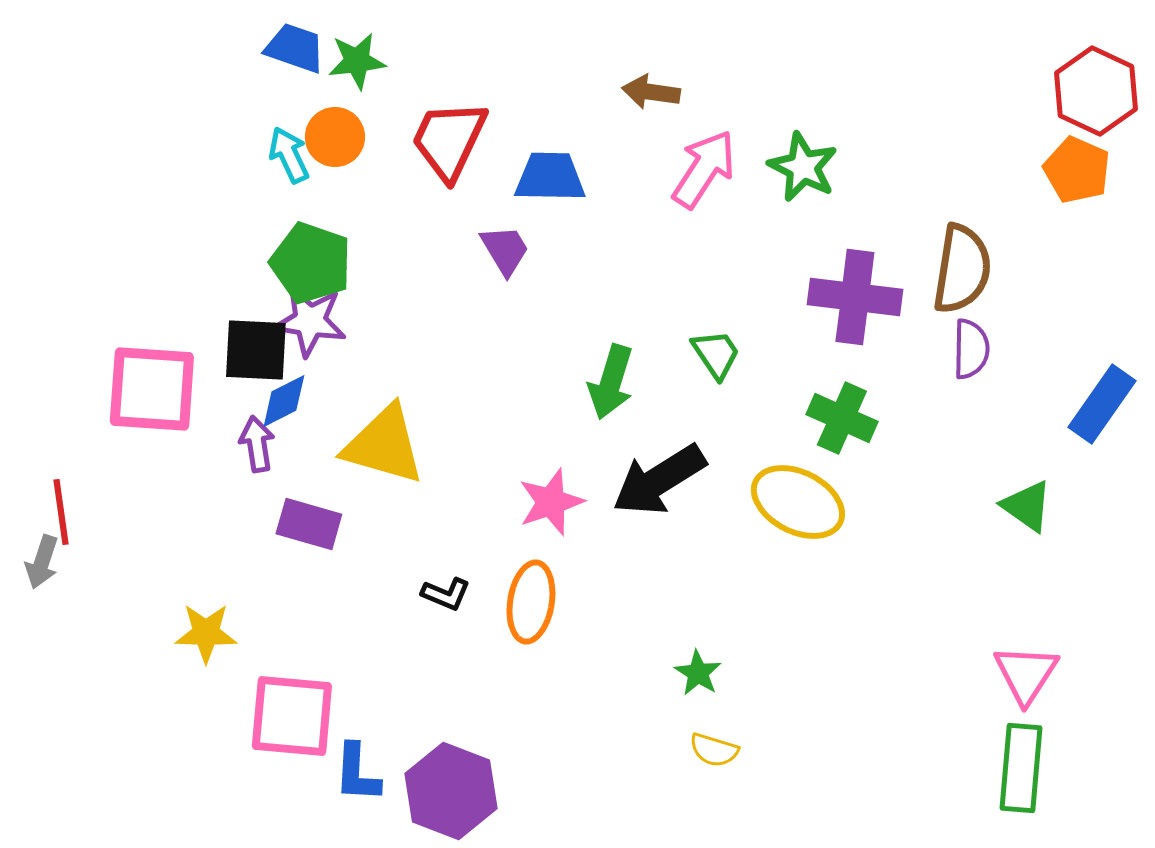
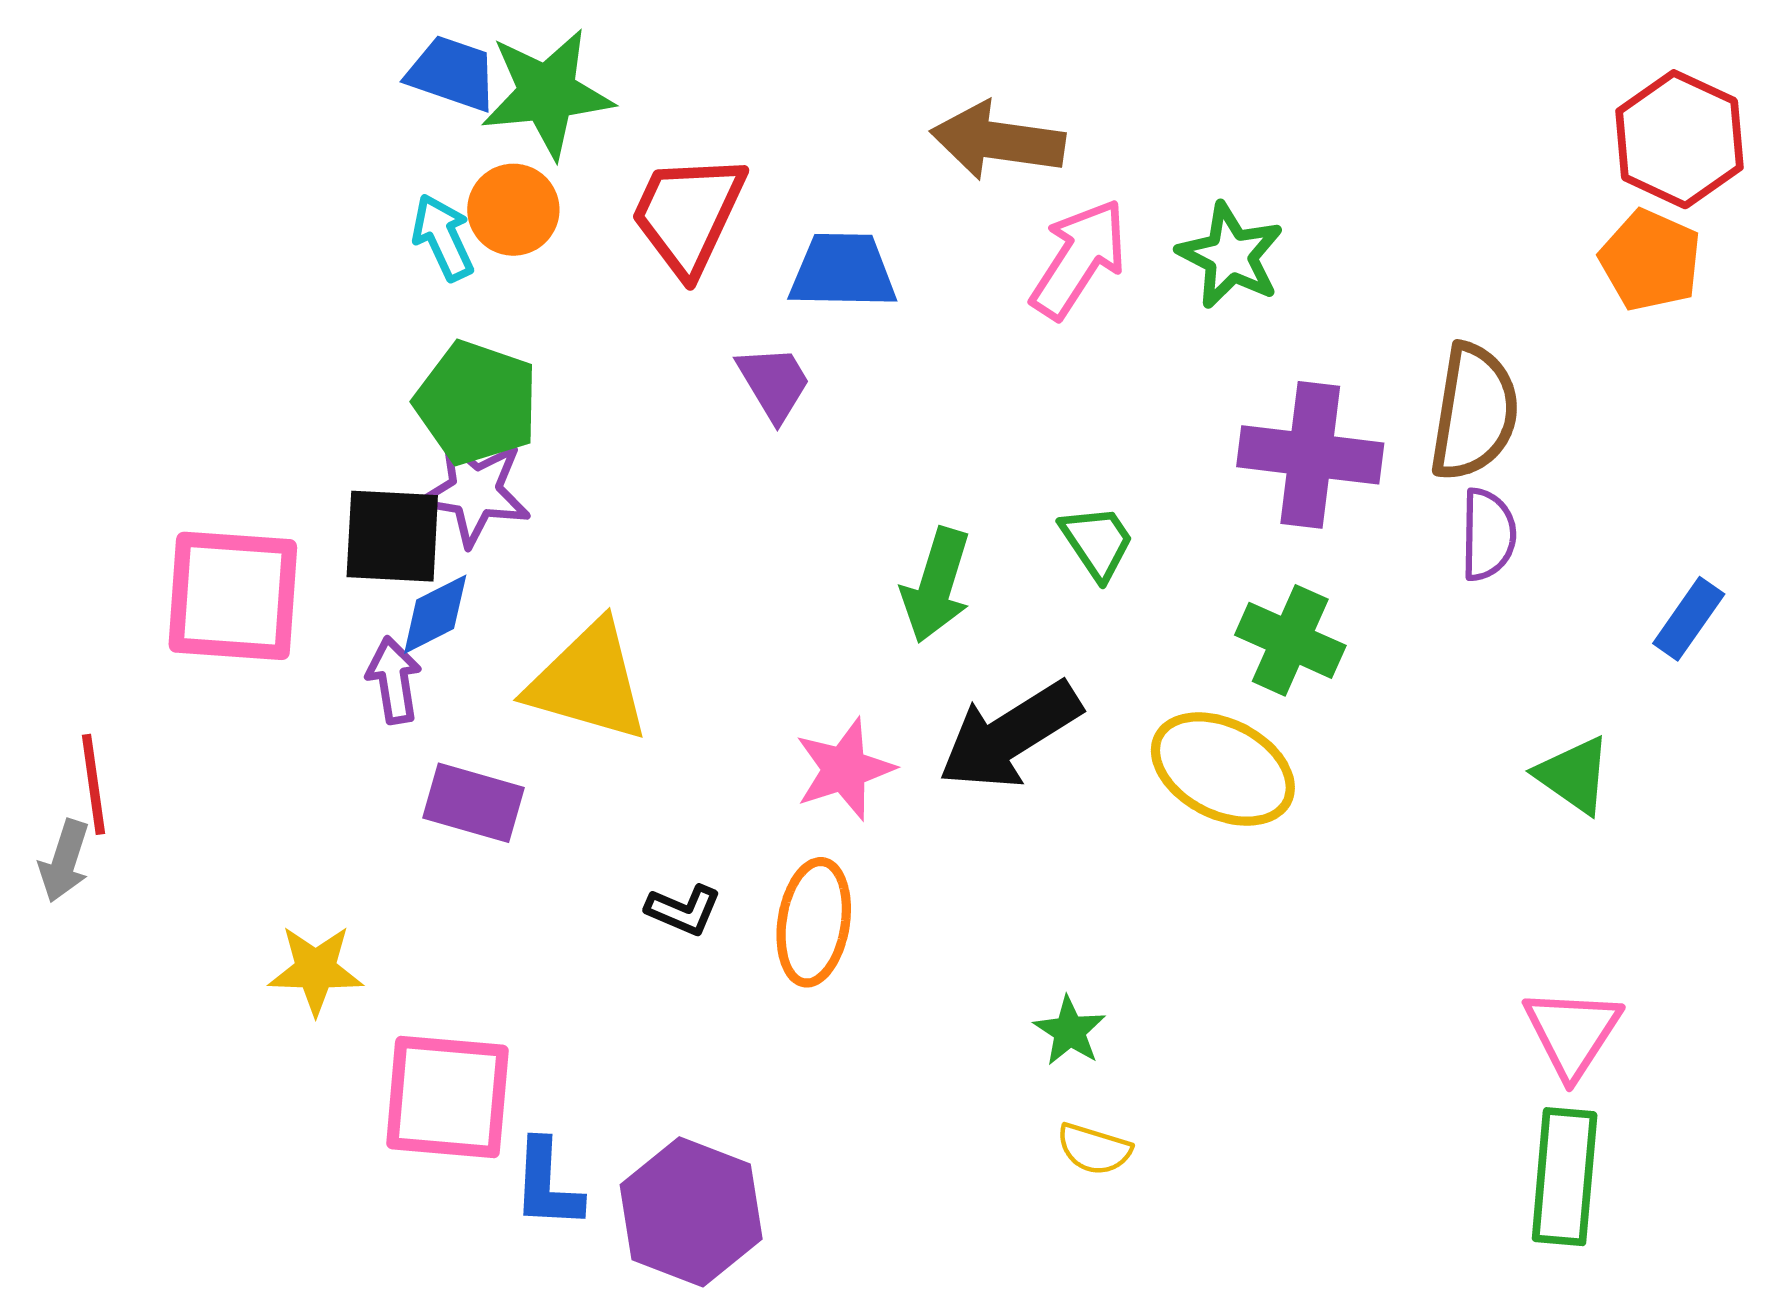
green star: (357, 61) -> (547, 93), size x1.5
brown arrow: (651, 92) -> (998, 141), size x1.5
blue rectangle: (1102, 404) -> (1689, 619), size x0.7

